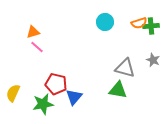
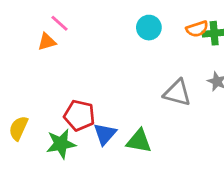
pink line: (37, 47) -> (60, 23), moved
green triangle: (118, 90) -> (139, 141), moved

